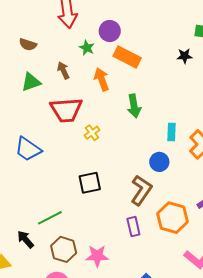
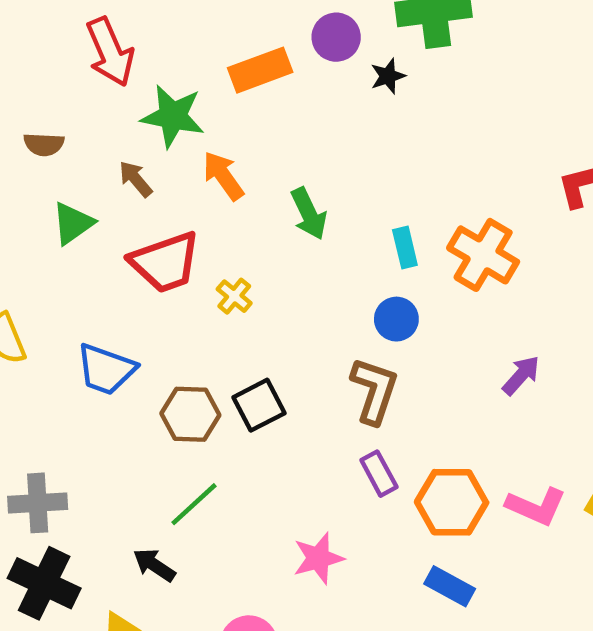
purple circle: (110, 31) -> (336, 37), moved
green star: (87, 48) -> (173, 116), size x1.8
orange rectangle: (127, 57) -> (260, 70), moved, turned -32
orange hexagon: (173, 218) -> (452, 502), moved
brown hexagon: (64, 249) -> (190, 414), moved

